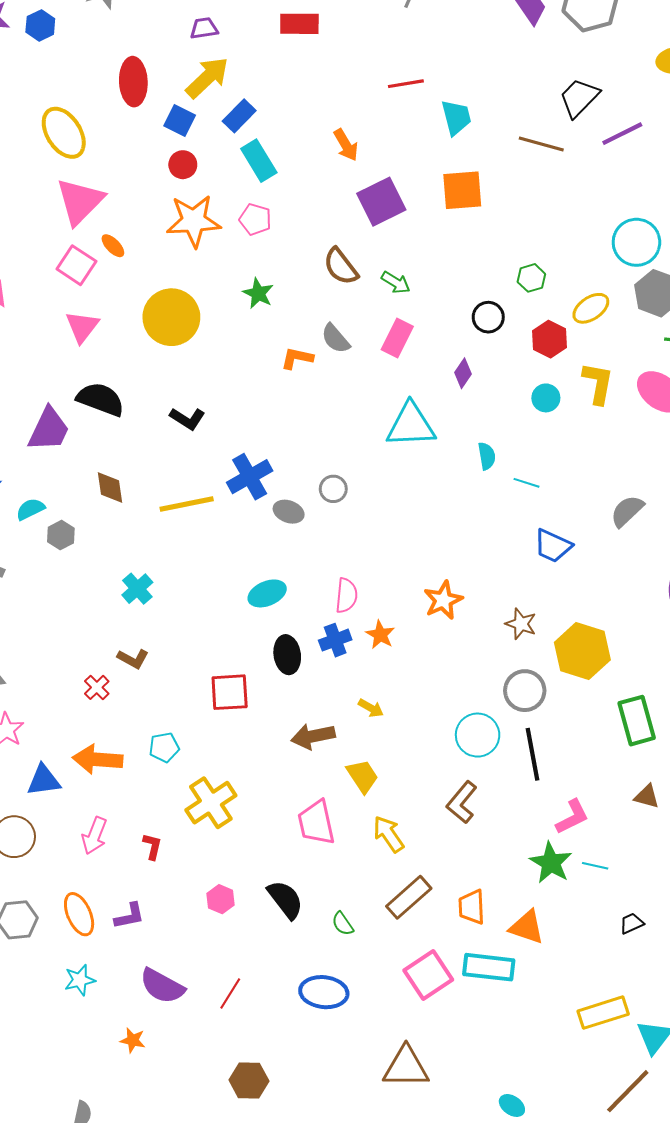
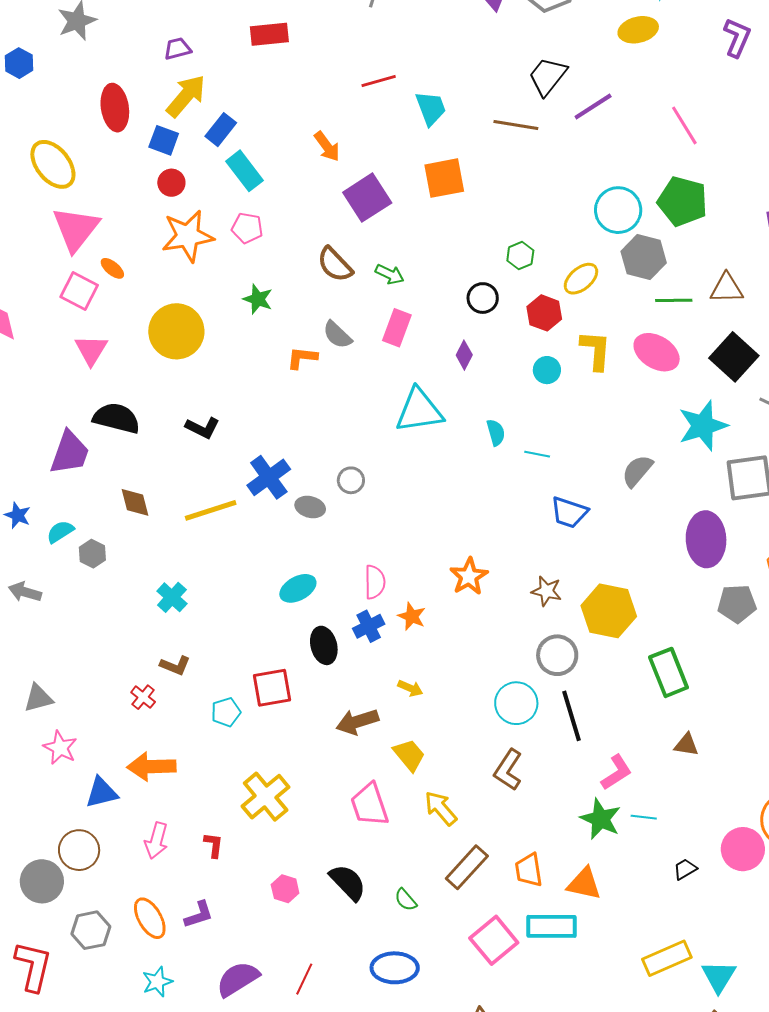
cyan pentagon: (164, 747) -> (226, 712), moved
purple semicircle: (162, 986) -> (238, 979), turned 126

